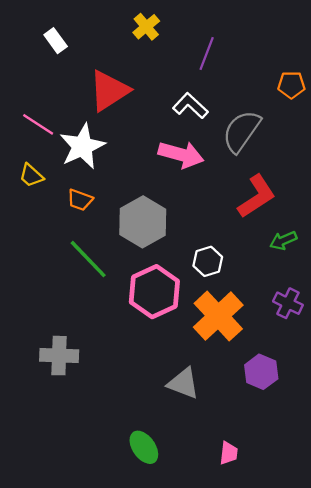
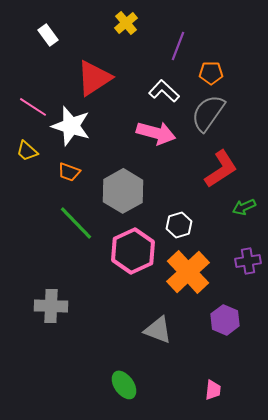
orange pentagon: (291, 85) -> (211, 73), moved
white star: (82, 146) -> (71, 126), turned -30
purple cross: (288, 303) -> (248, 261), turned -35
pink trapezoid: (229, 453) -> (213, 390), moved

